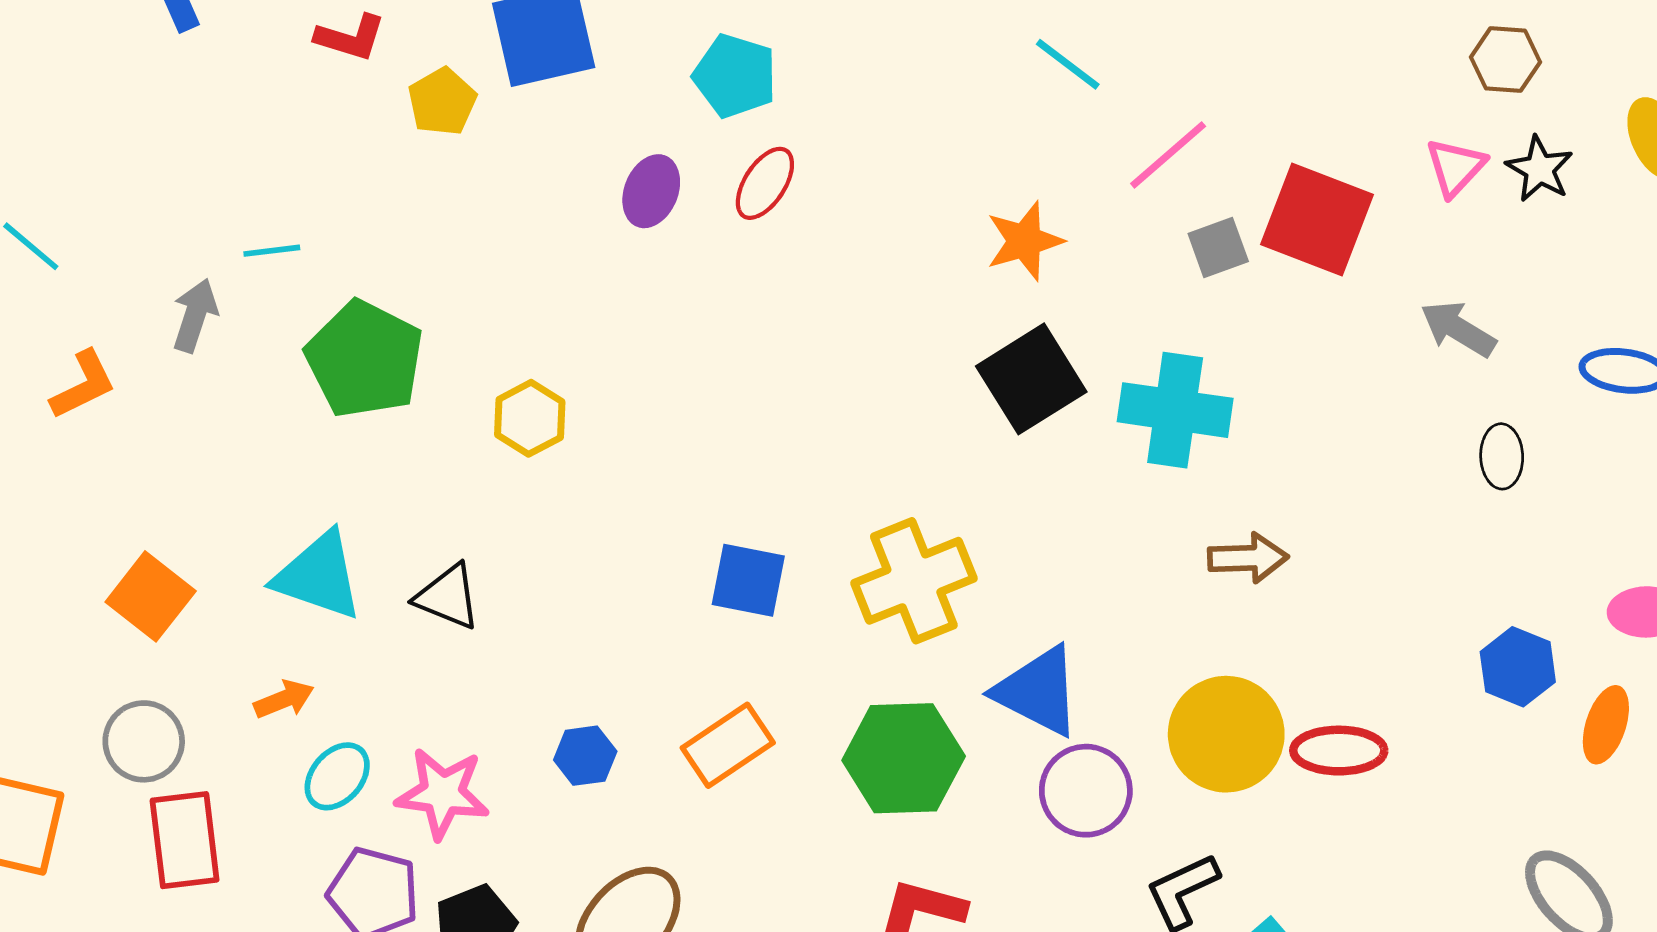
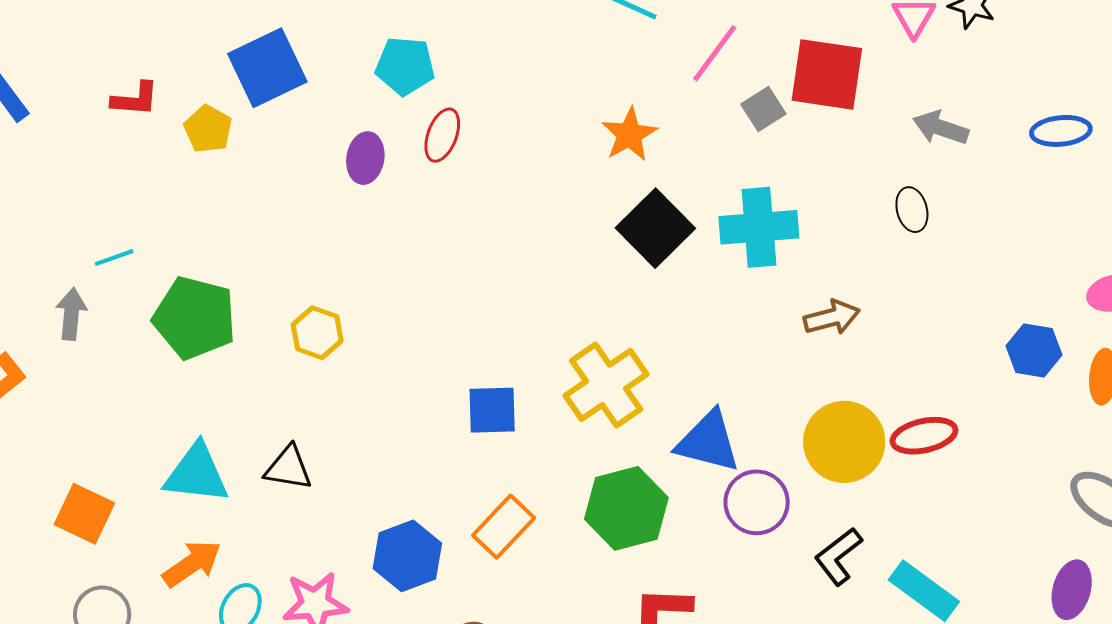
black ellipse: (1502, 456) -> (912, 210), moved
orange arrow: (284, 699) -> (192, 564), size x1.5
blue hexagon: (585, 756) -> (407, 556), size x1.6

